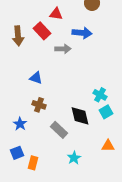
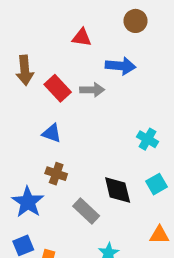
red rectangle: (42, 31) -> (58, 88), moved
cyan cross: (100, 95) -> (147, 139), moved
blue star: (20, 124) -> (28, 202), size x1.5

